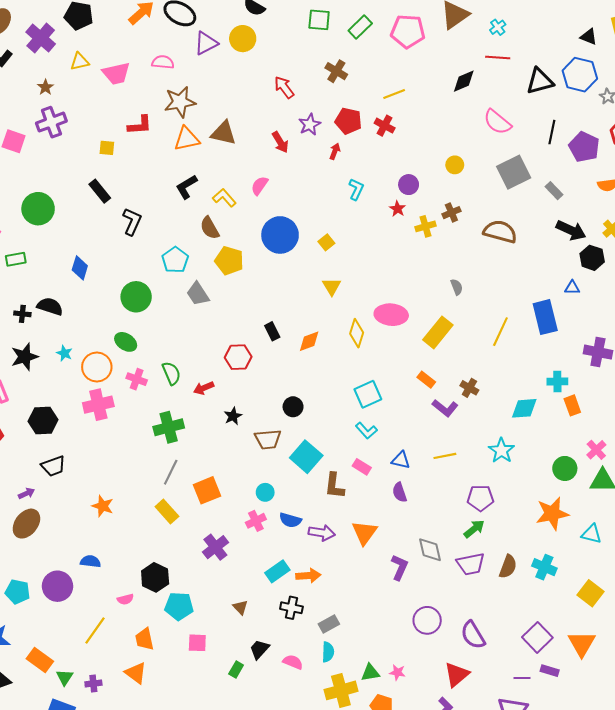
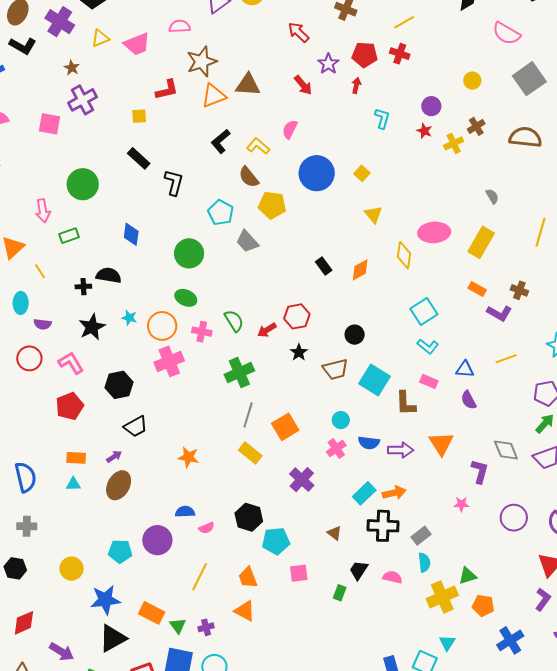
red hexagon: (238, 357) -> (297, 316), moved
pink semicircle: (125, 599) -> (207, 528), moved
black cross: (291, 608) -> (383, 526), size x1.4
pink star: (397, 672) -> (461, 504), moved

